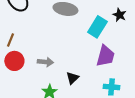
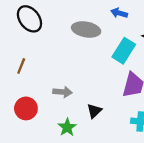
red circle: (14, 61) -> (26, 108), moved

